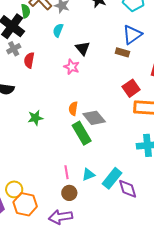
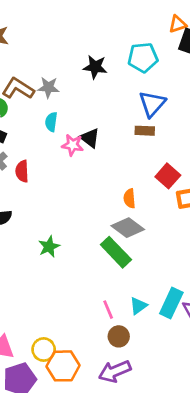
pink star: (72, 67) -> (73, 145), moved
orange semicircle: (73, 109) -> (130, 198), moved

